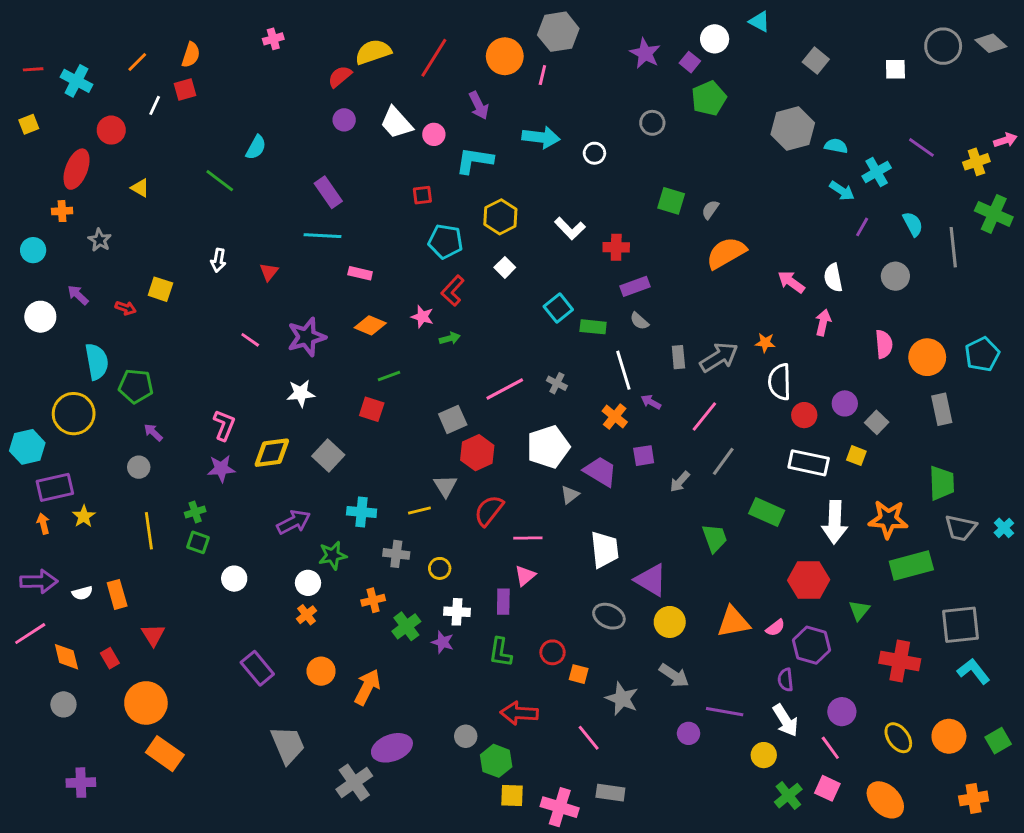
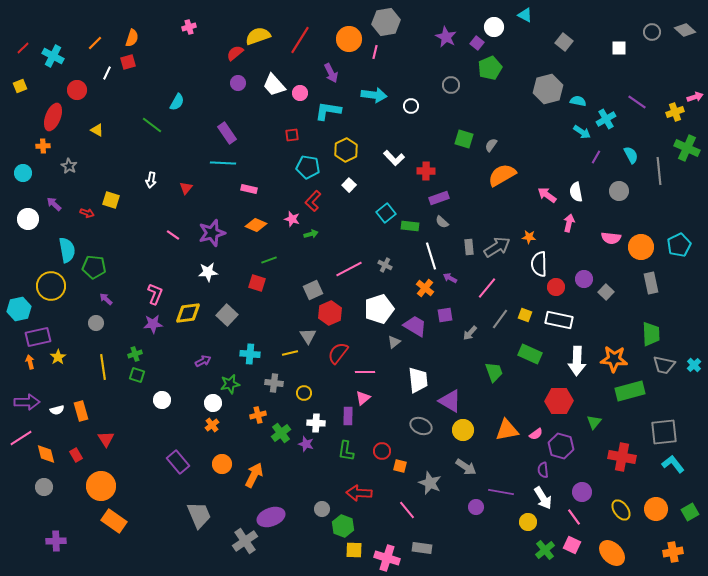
gray circle: (943, 46) -> (652, 32), size x0.7
red line: (33, 69) -> (23, 48), turned -40
pink semicircle: (884, 344) -> (611, 238), turned 102
yellow square: (856, 456) -> (525, 315), moved
purple arrow: (294, 522) -> (203, 361), size x0.7

